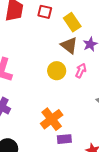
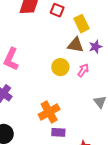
brown triangle: (69, 45) -> (76, 45), turned -36

